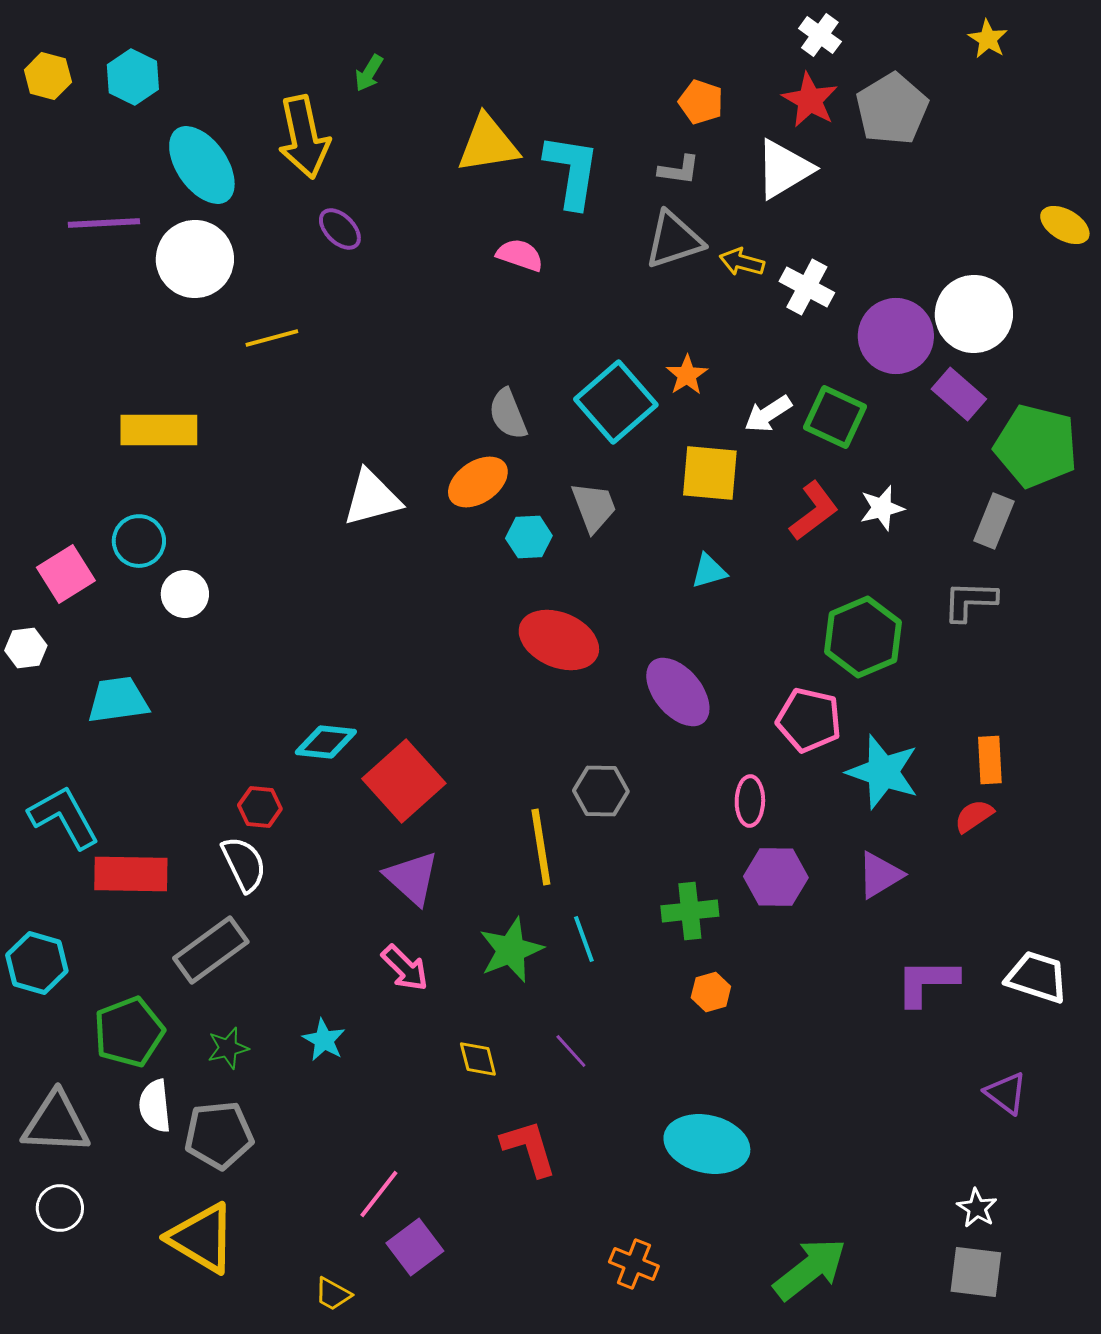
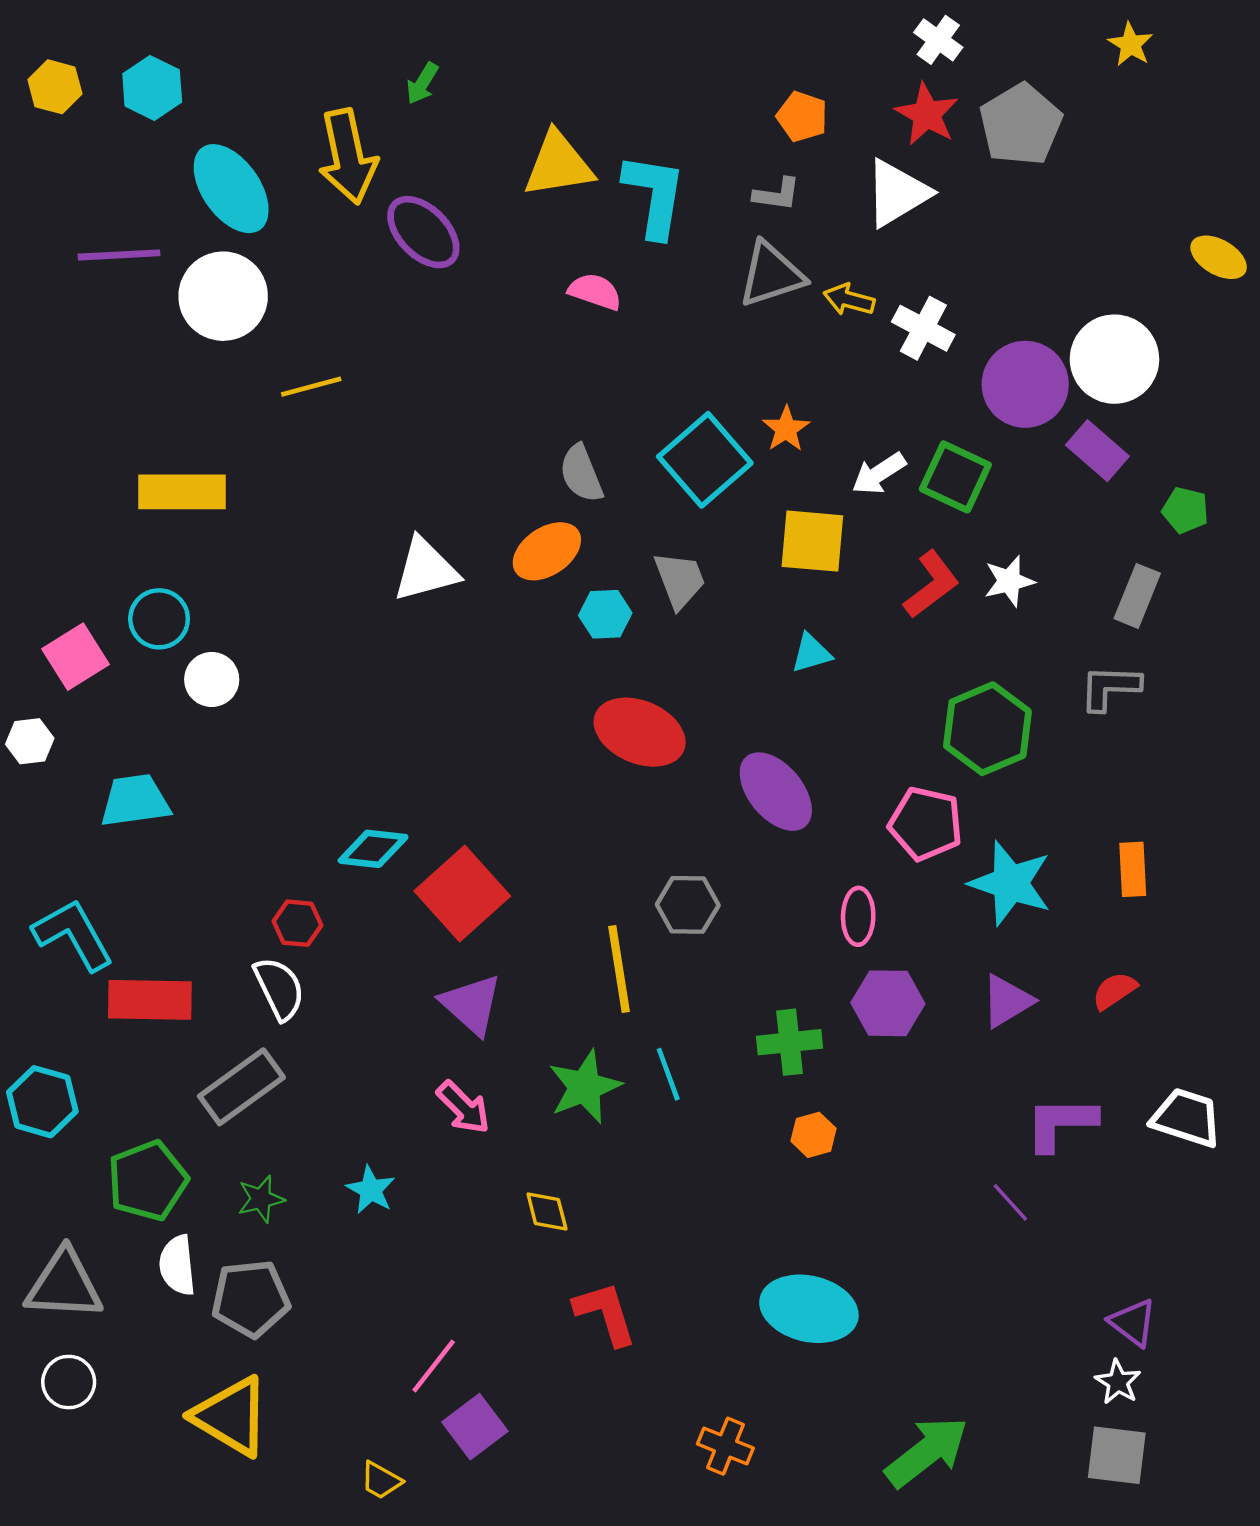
purple ellipse: (340, 229) -> (423, 232), moved, size x1.5
green pentagon: (1036, 446) -> (1185, 510), size x0.5
red semicircle: (974, 816) -> (1114, 991), moved
purple line: (571, 1051) -> (1010, 1202), moved
purple triangle: (1006, 1093) -> (1133, 1323), moved

